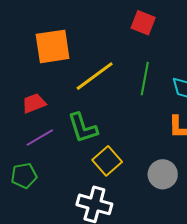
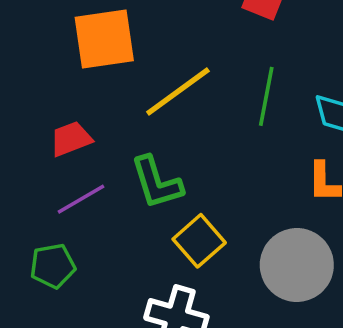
gray circle: (163, 174) -> (297, 265), size x1.4

